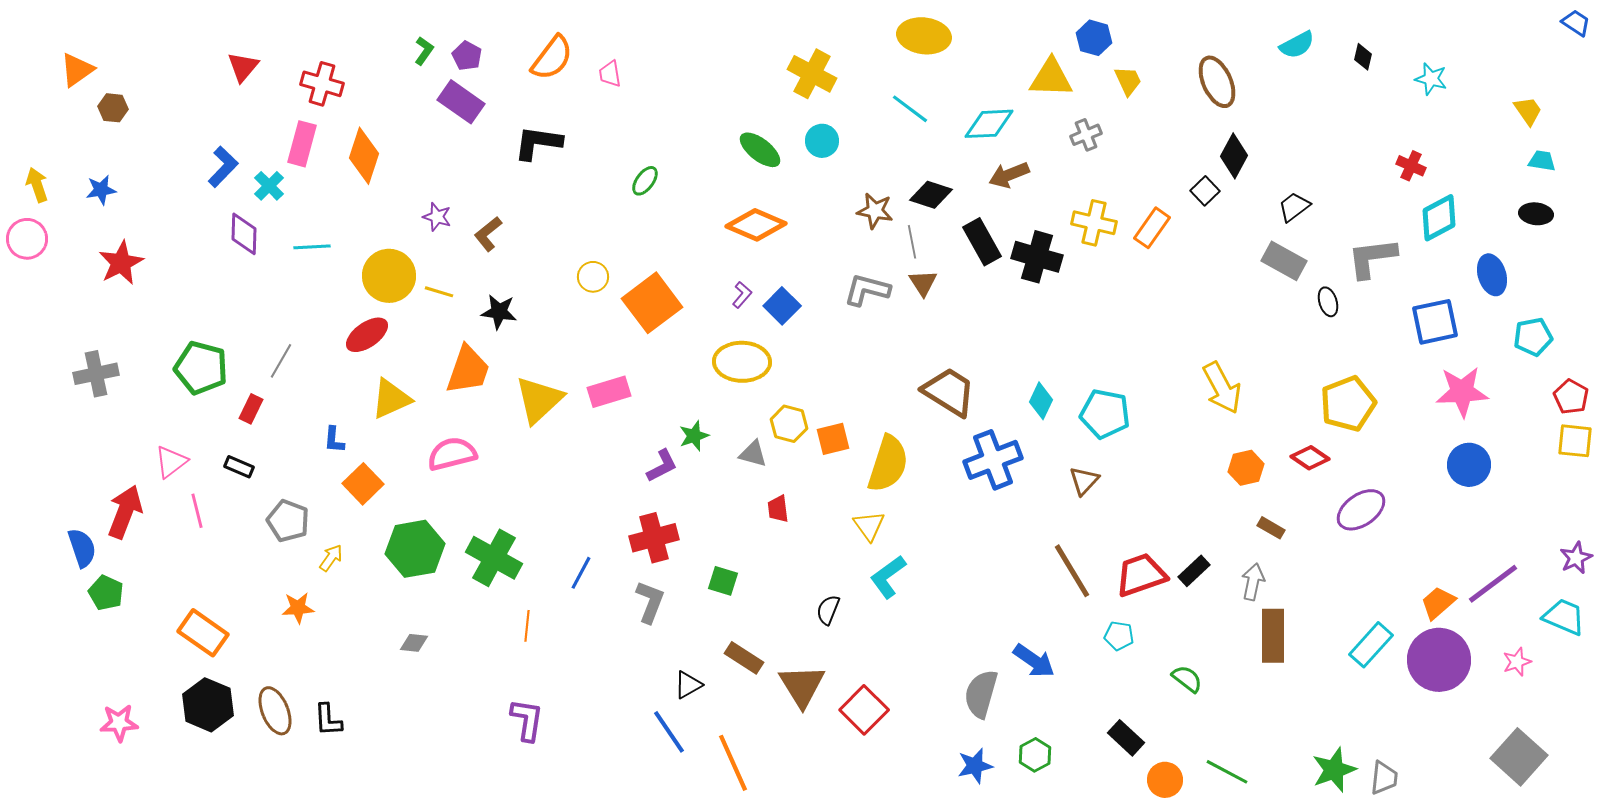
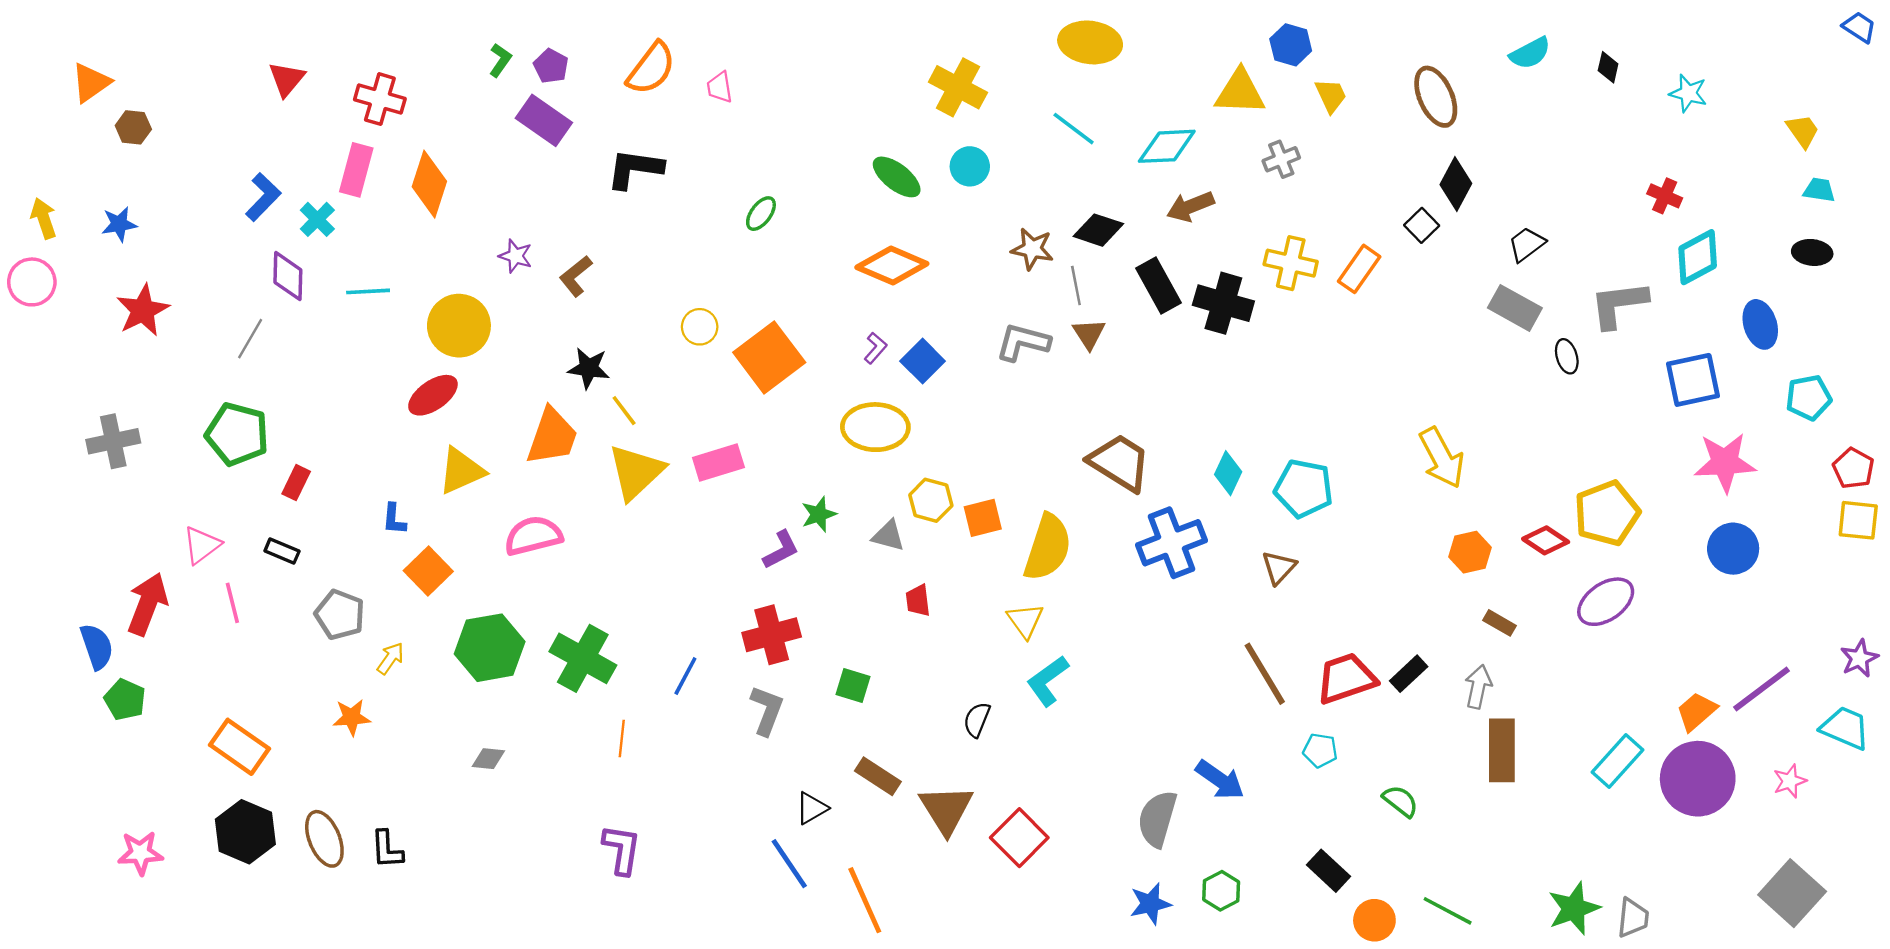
yellow line: (439, 292) -> (624, 411), moved, turned 36
gray line: (281, 361) -> (250, 339), moved
yellow pentagon: (1348, 404) -> (1607, 513), moved

